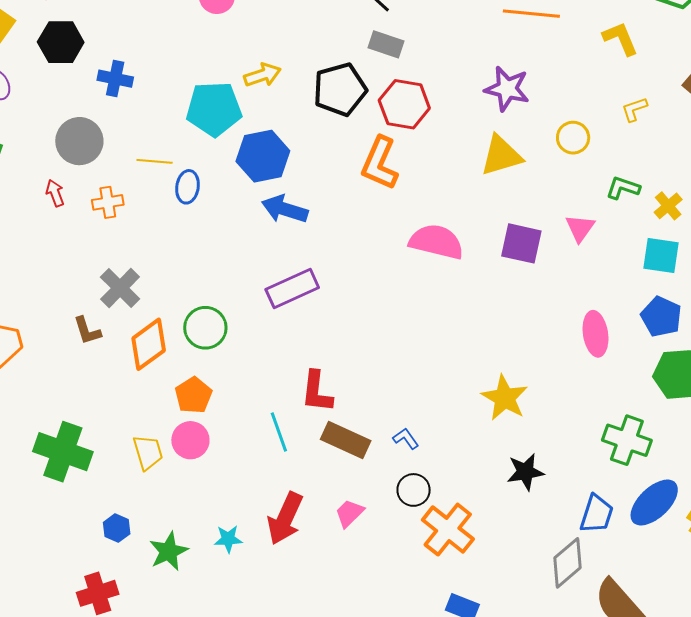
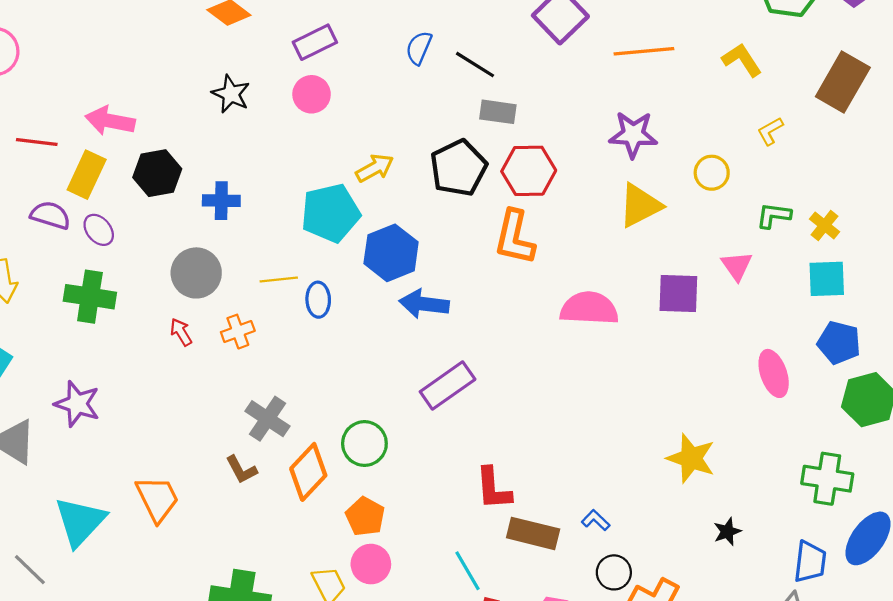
cyan line: (279, 432) -> (467, 571), moved
black star: (525, 472) -> (727, 532), size x0.7

